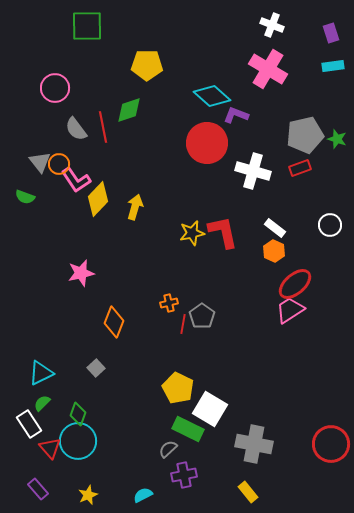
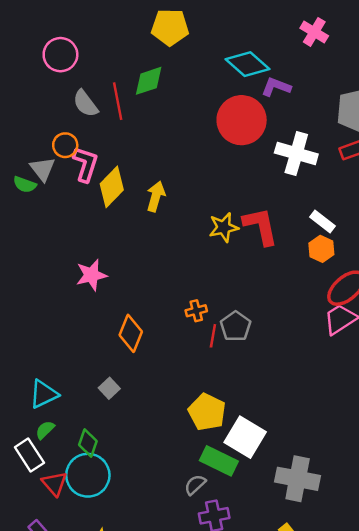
pink cross: (268, 69) -> (314, 32), size x0.6
gray triangle: (40, 162) -> (43, 169), moved
pink L-shape: (76, 180) -> (85, 164), turned -128

